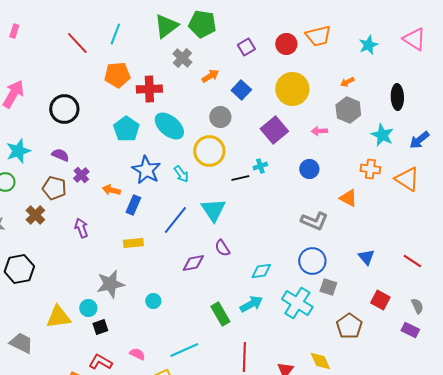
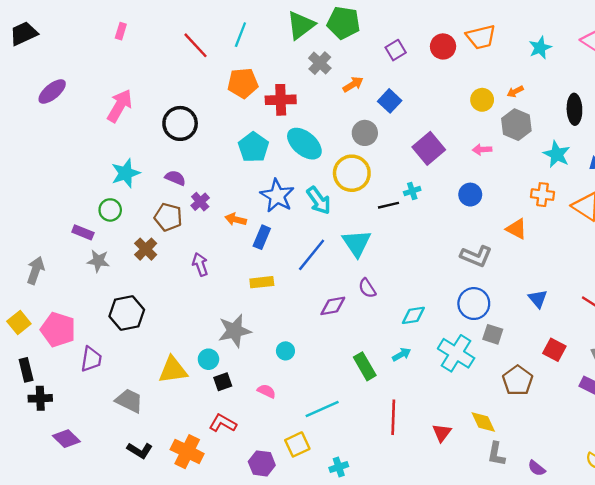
yellow circle: (292, 89) -> (482, 100), moved, size x0.6
cyan arrow: (181, 174) -> (319, 200), size x1.4
cyan arrow: (251, 304) -> (402, 354), size x0.7
pink semicircle: (137, 354) -> (267, 391), moved

